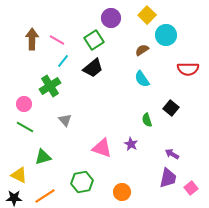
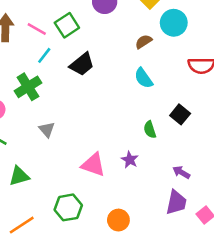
green square: (94, 40) -> (67, 25), moved

